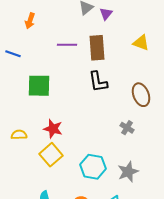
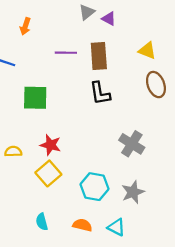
purple triangle: (106, 14) -> (109, 19), turned -40
brown ellipse: (141, 95) -> (156, 85), moved
gray cross: (127, 128) -> (132, 144), size x1.6

